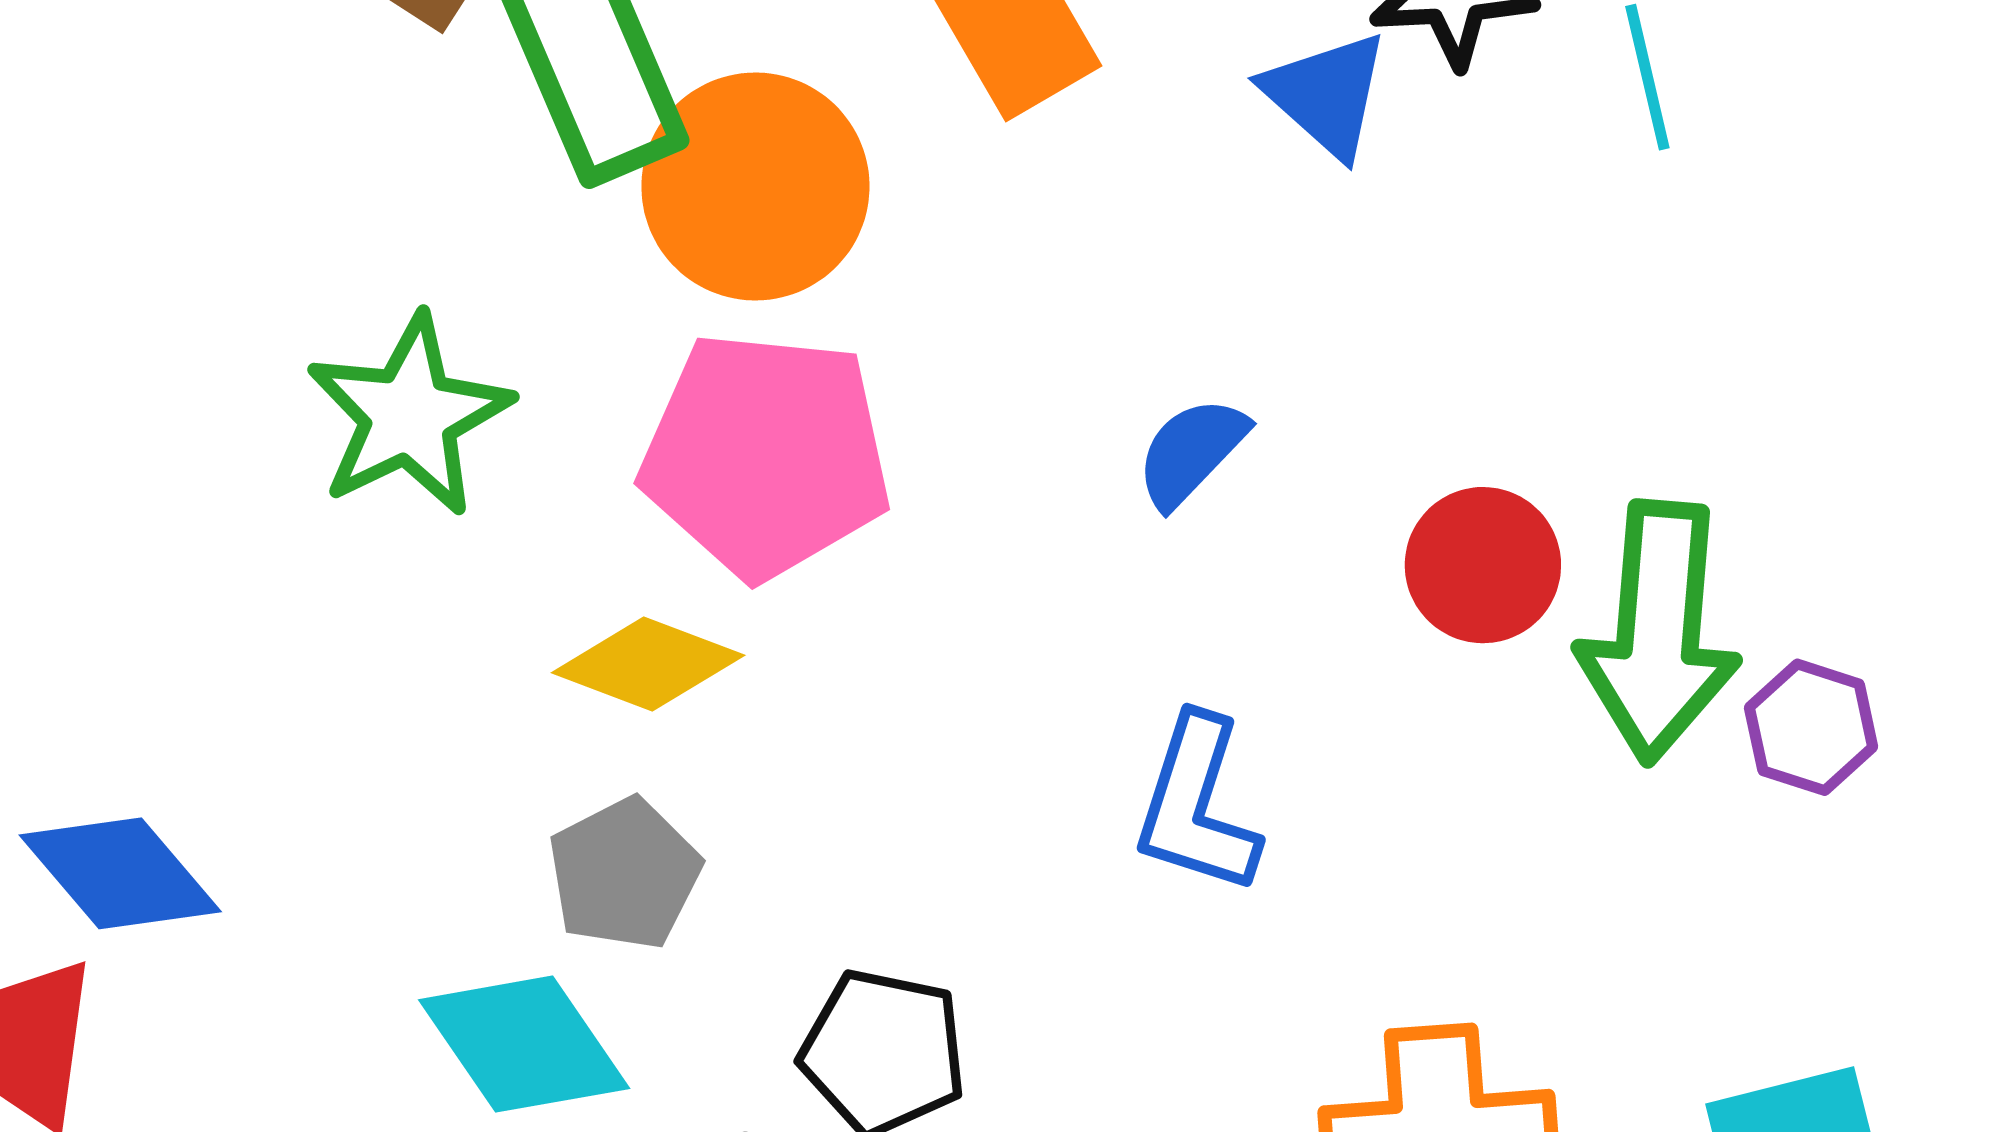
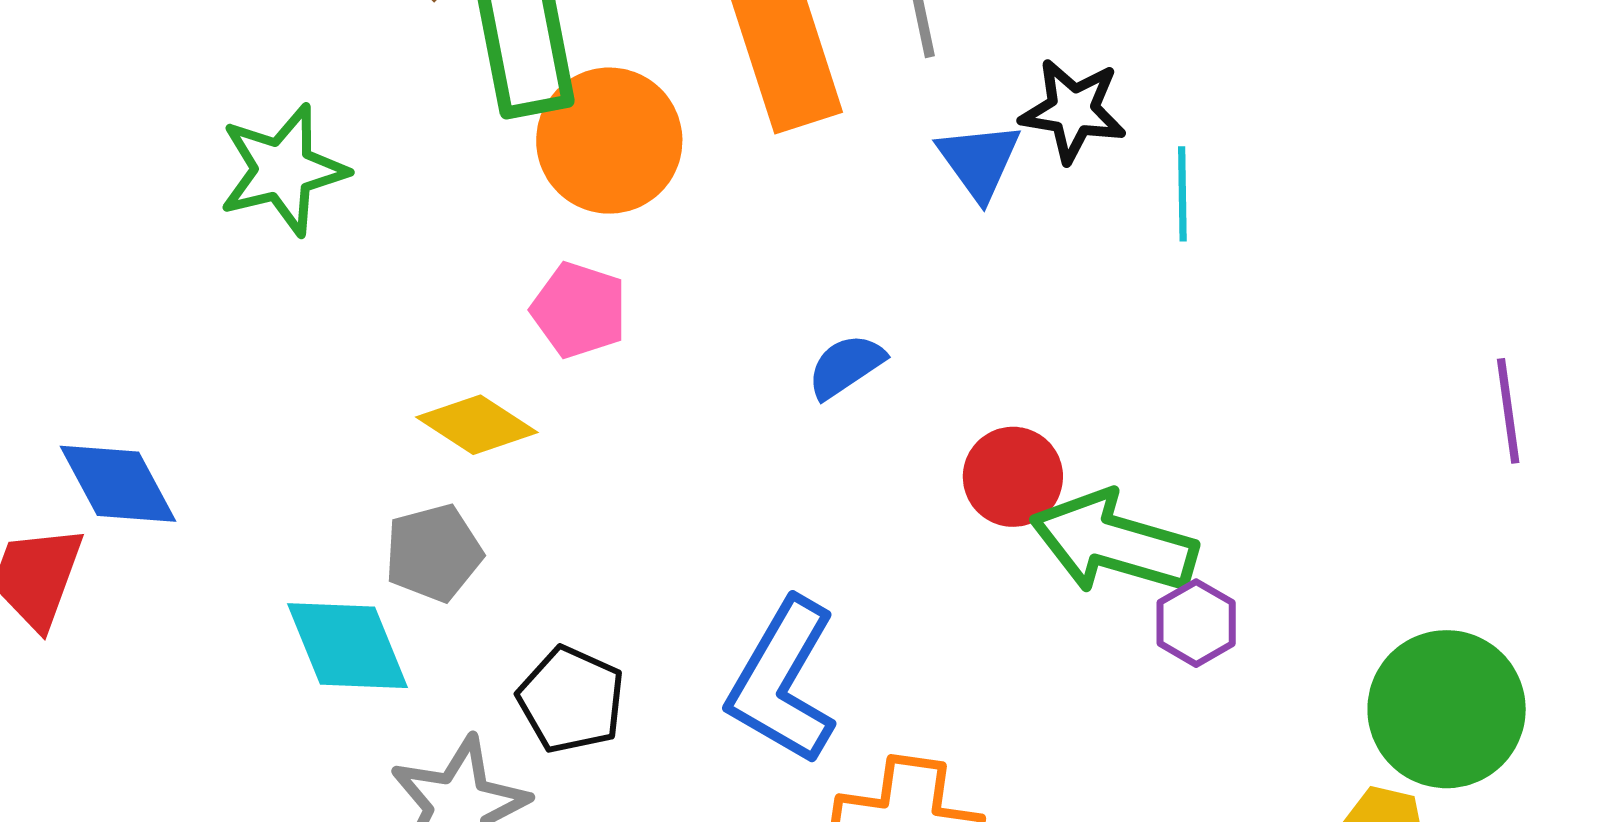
green star: (409, 415) -> (283, 170), moved
pink pentagon: (766, 455) -> (579, 310), size x0.6
green arrow: (1658, 632) -> (1114, 543), turned 89
blue L-shape: (1197, 805) -> (783, 681), moved, size x1.4

